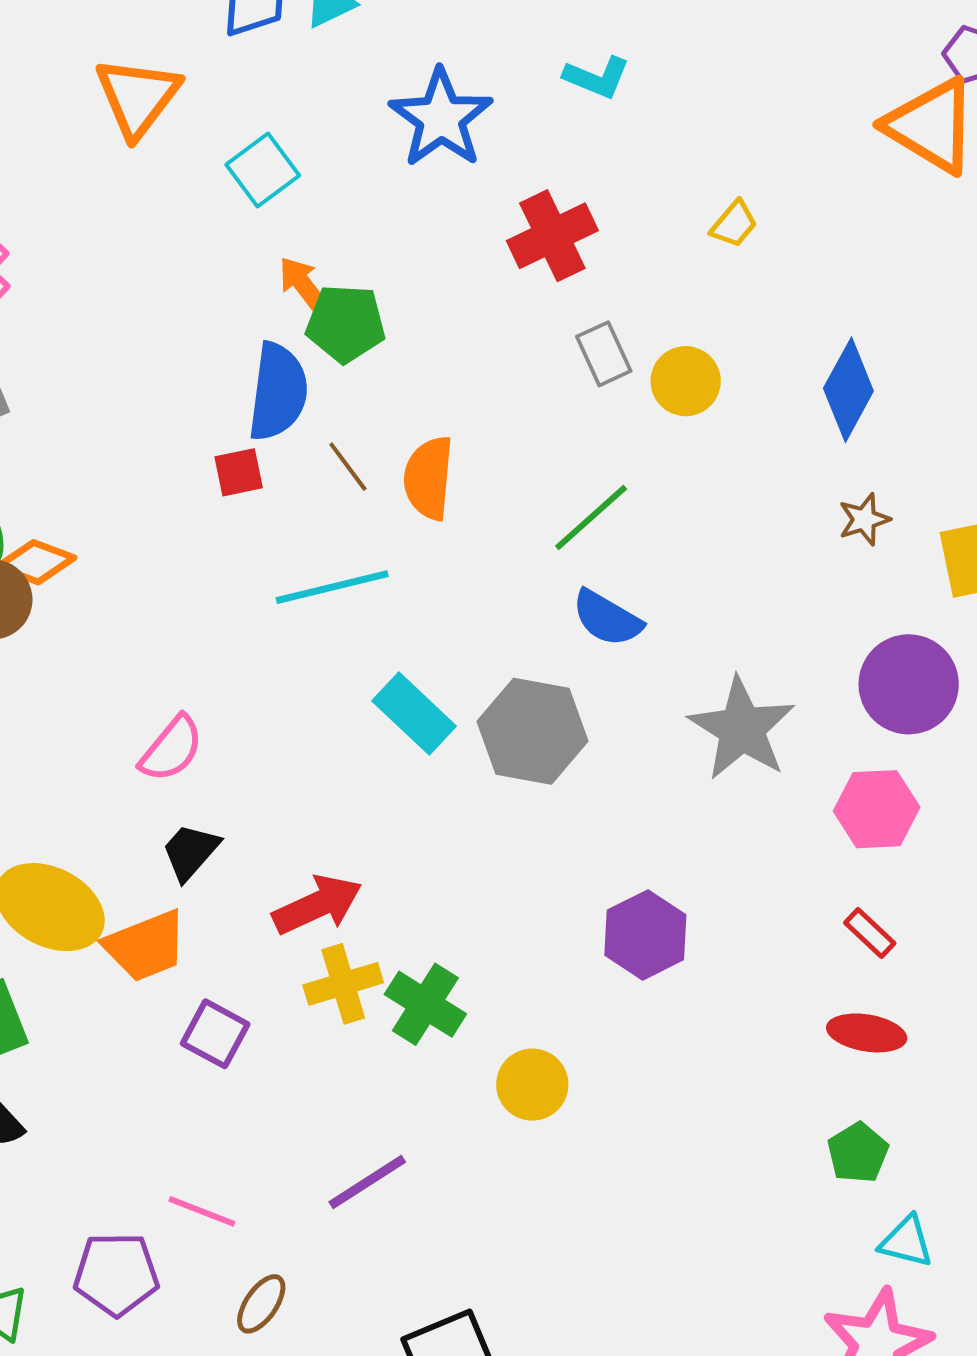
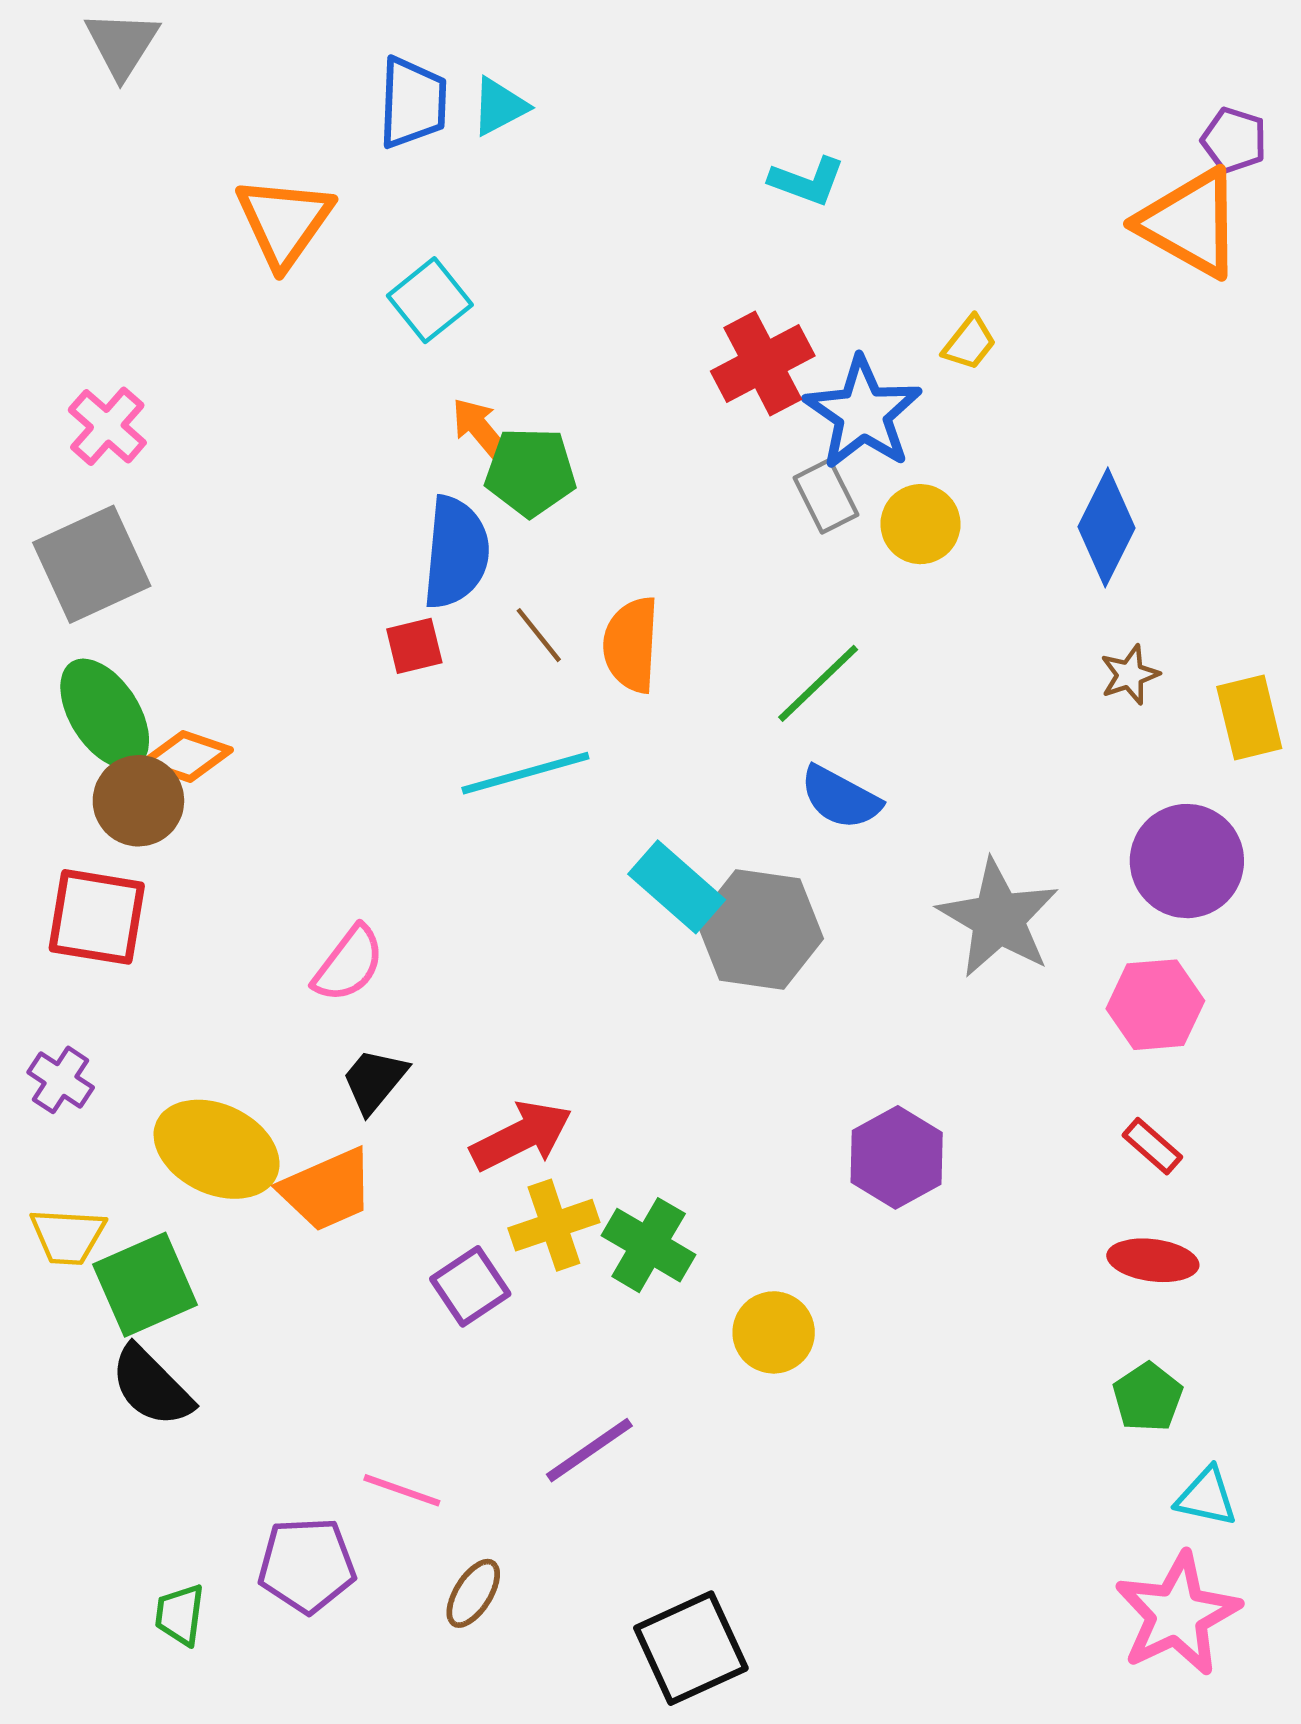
blue star: (441, 118) -> (863, 413), moved
cyan rectangle: (414, 714) -> (677, 887), moved
purple square: (215, 1034) -> (470, 1286), moved, turned 30

